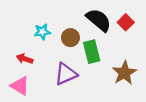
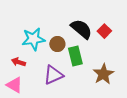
cyan star: (42, 32) -> (33, 39), size x1.6

